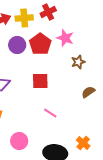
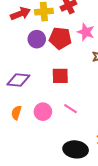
red pentagon: (40, 44) -> (60, 38), turned -30
pink circle: (19, 141) -> (43, 112), moved

